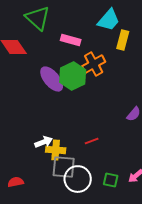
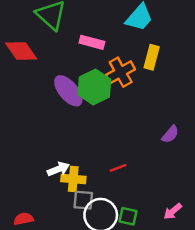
yellow rectangle: (123, 40) -> (152, 57), moved
gray square: (64, 167) -> (83, 200), size x0.7
green square: (111, 180) -> (128, 216), moved

